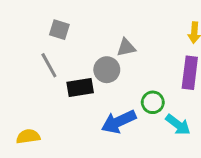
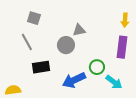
black rectangle: (80, 87) -> (41, 67), moved

